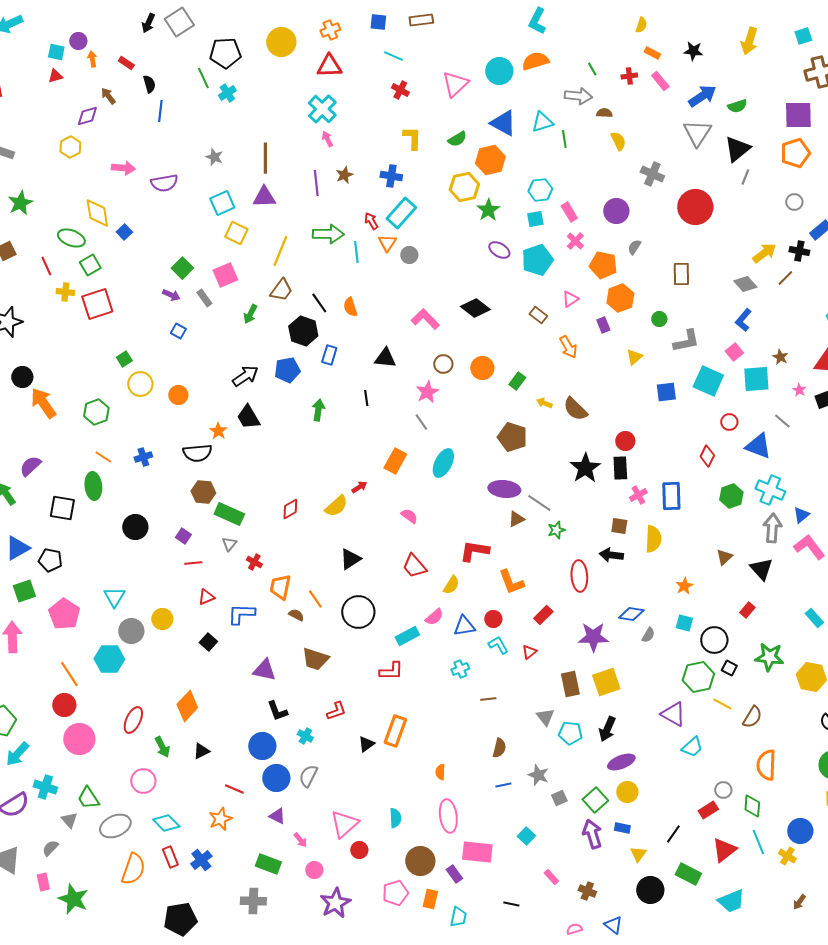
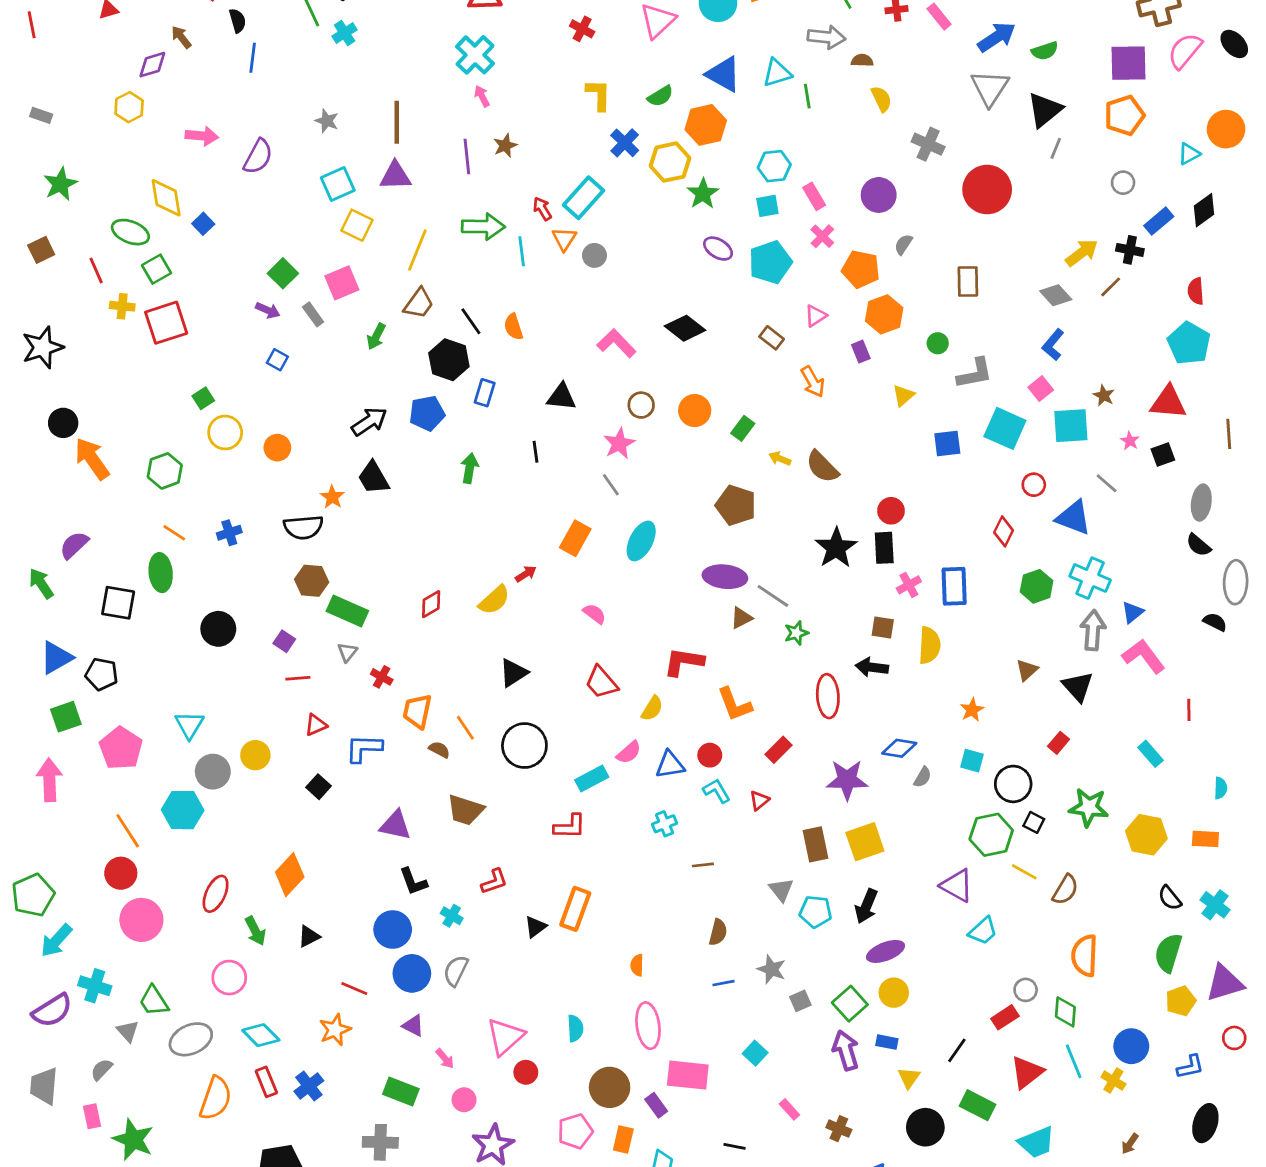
blue cross: (391, 176) -> (625, 143), moved, turned 35
purple semicircle: (164, 183) -> (258, 157), turned -52

